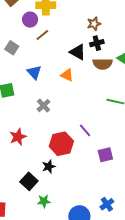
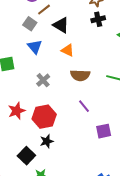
gray square: (12, 48) -> (30, 24), moved
black triangle: (78, 52) -> (61, 25), moved
brown semicircle: (103, 64) -> (80, 75), moved
red hexagon: (61, 144) -> (44, 117), moved

